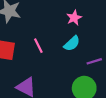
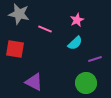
pink line: (38, 46) -> (45, 29), moved, turned -40

